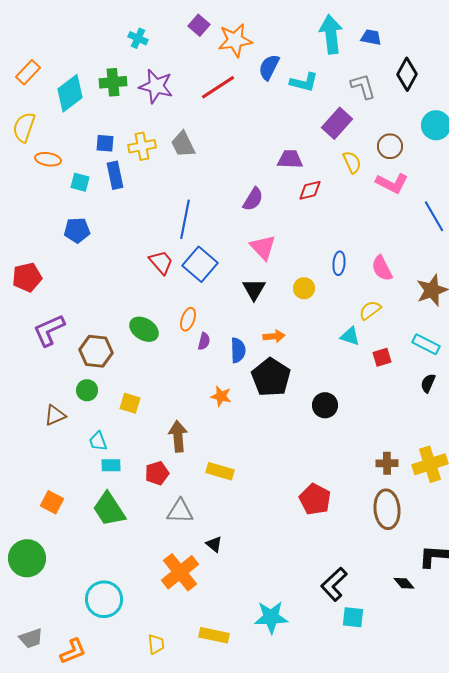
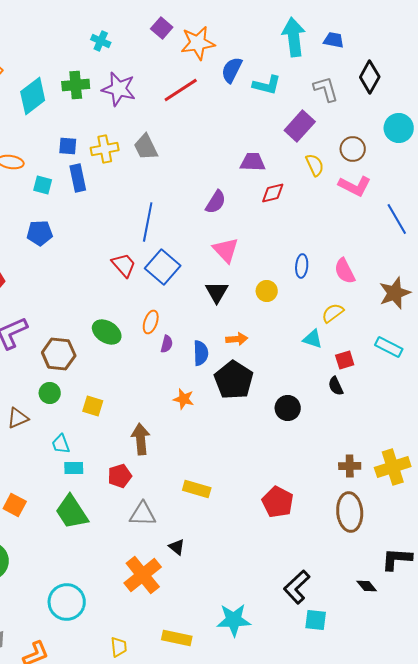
black semicircle: (428, 383) -> (336, 386), moved, turned -48
yellow rectangle: (220, 471) -> (197, 489), moved

